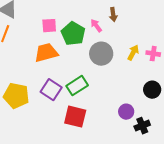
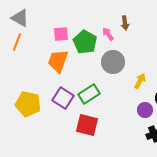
orange trapezoid: (46, 53) -> (58, 61), turned -55
yellow arrow: (133, 53) -> (140, 81), moved
purple circle: (126, 112) -> (145, 110), moved

